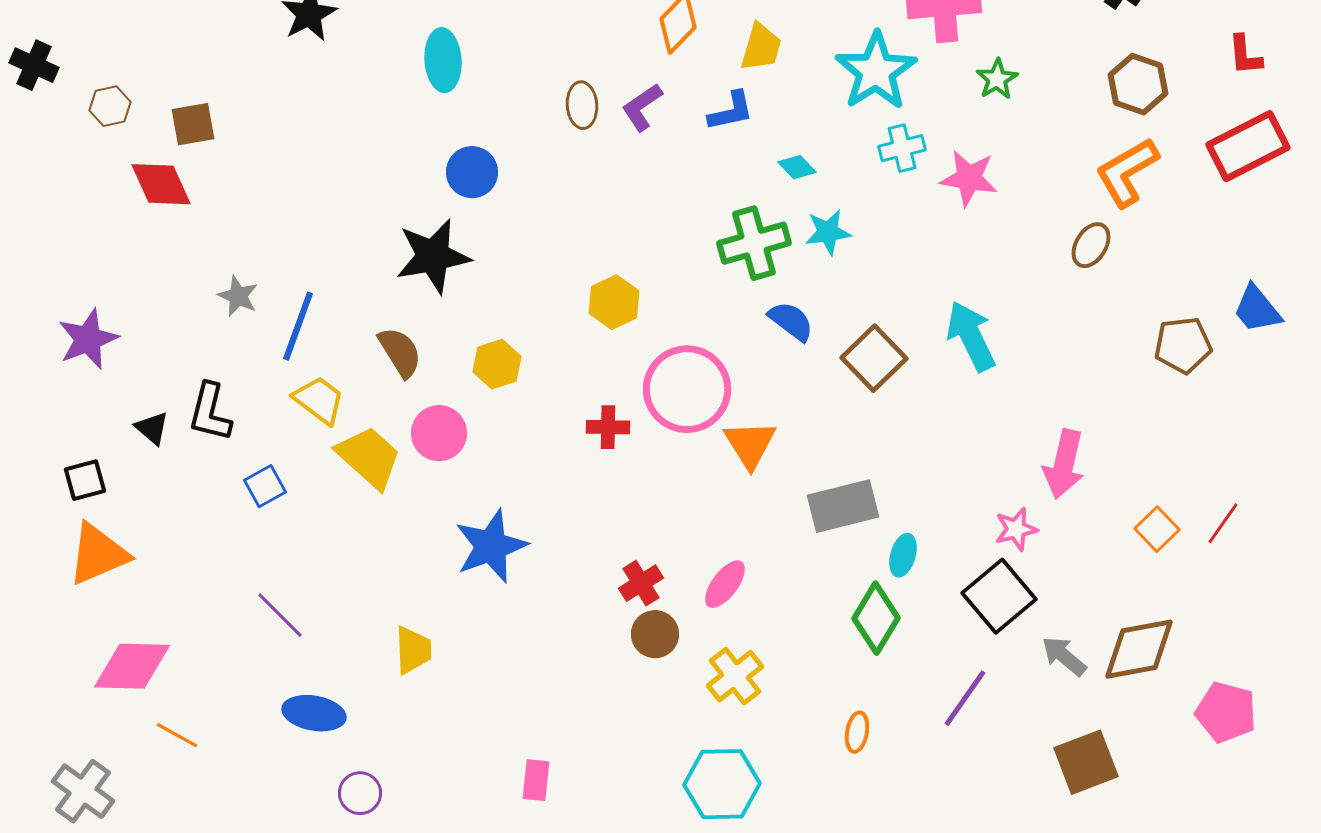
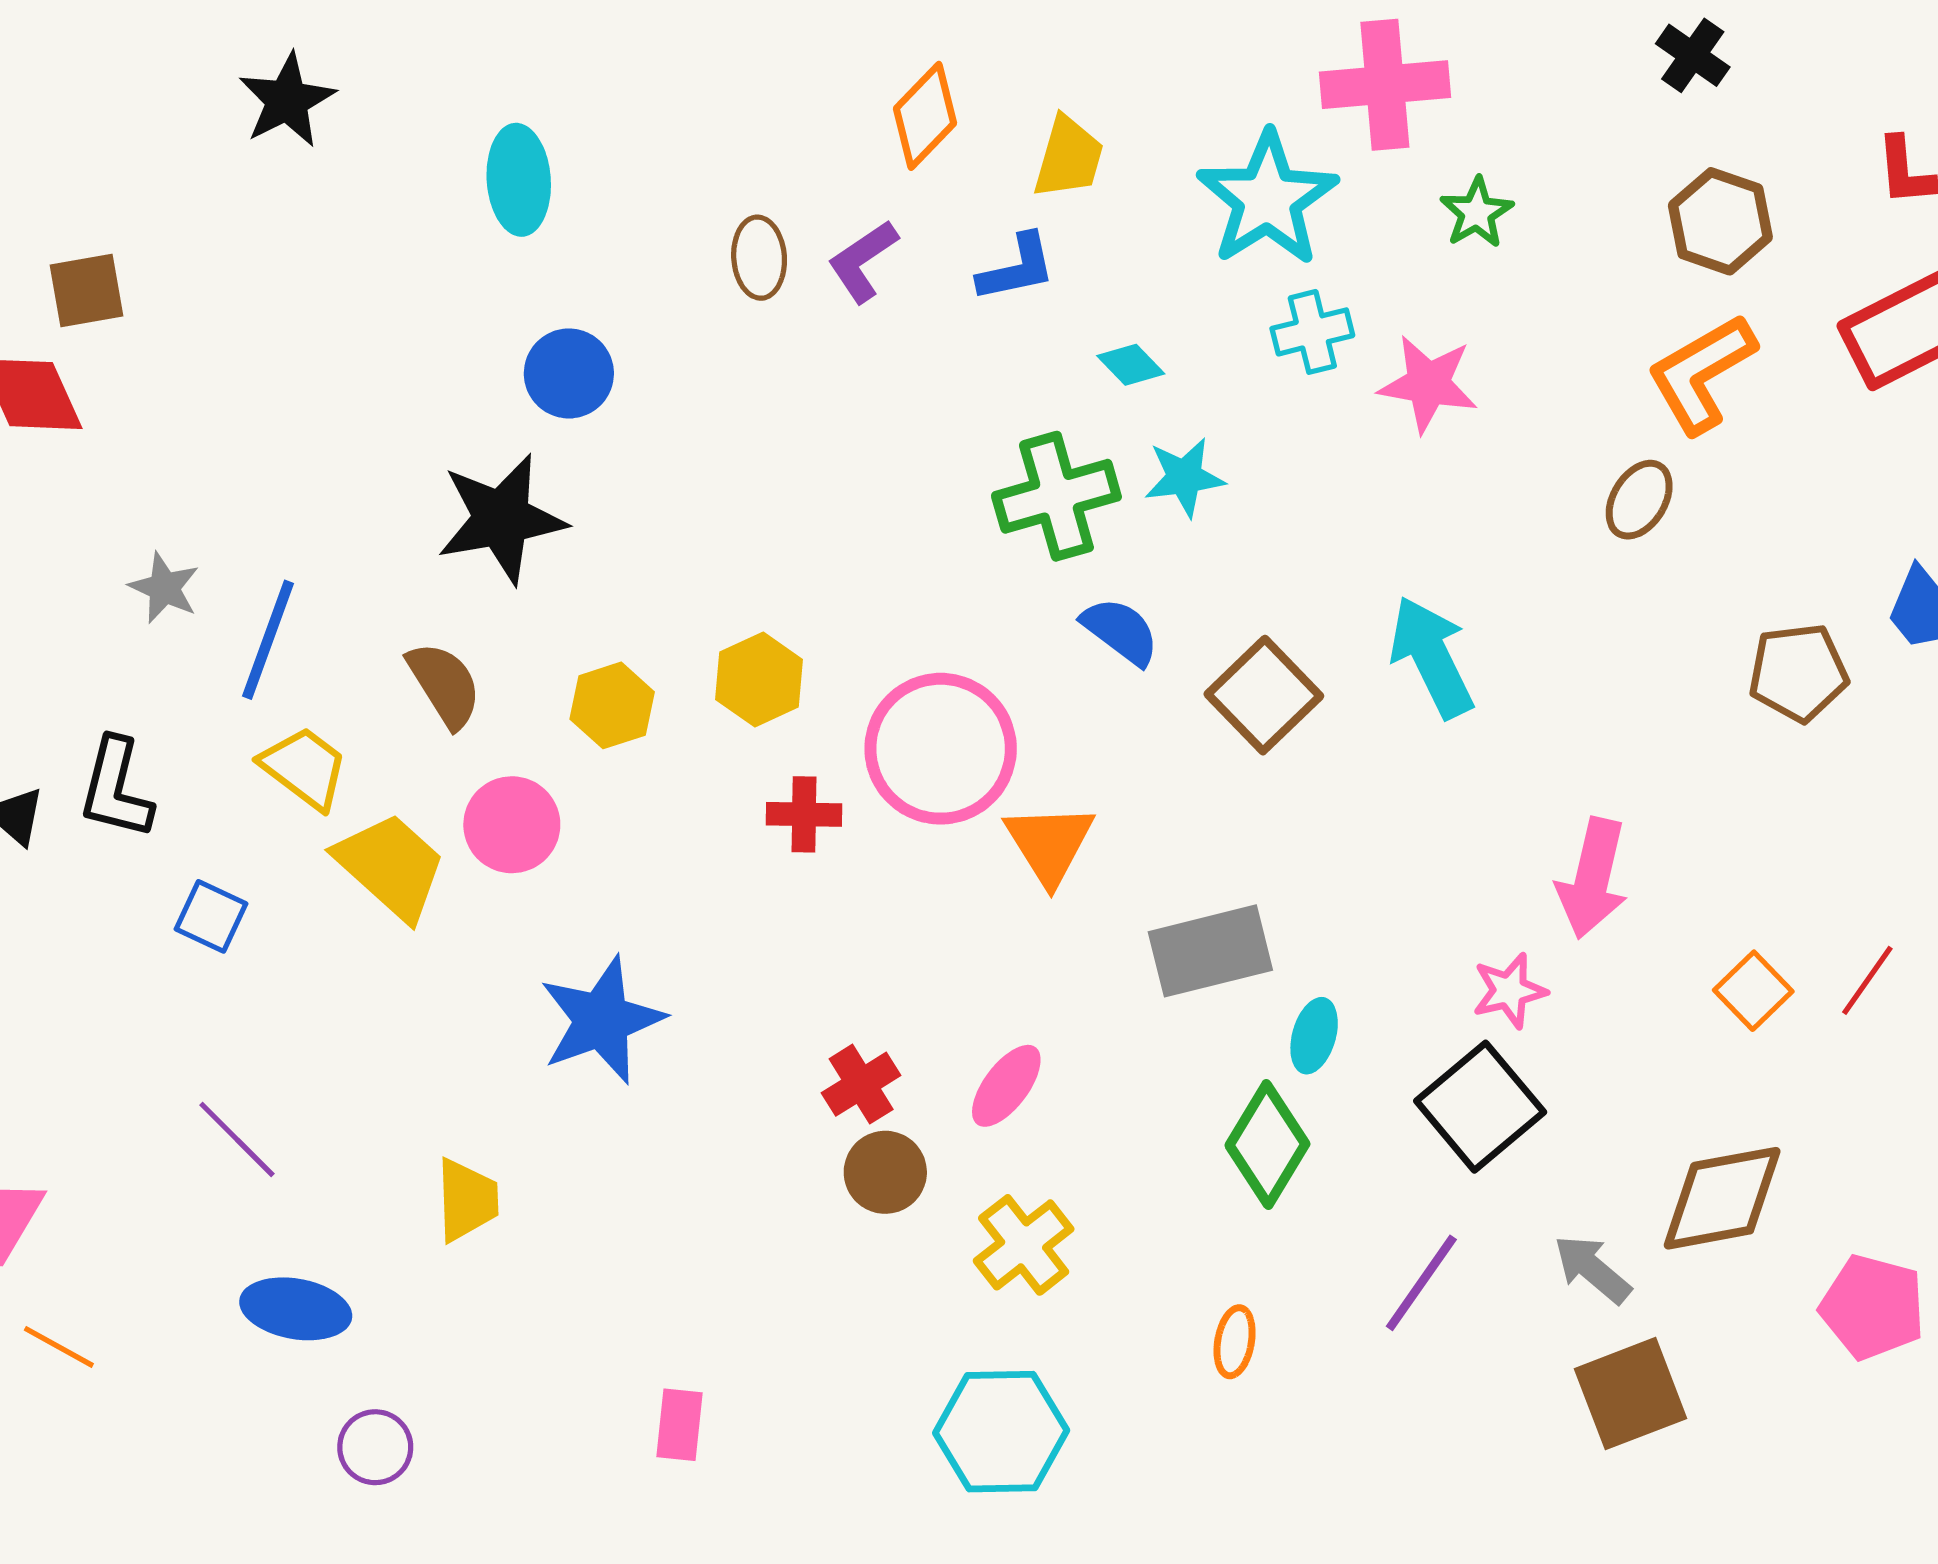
yellow hexagon: (614, 302) -> (759, 680), moved
blue square: (265, 486) -> (211, 916), turned -36
gray arrow: (1064, 656) -> (1592, 1269), moved

